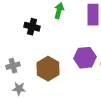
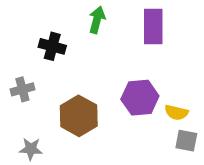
gray cross: (13, 66) -> (22, 89), moved

